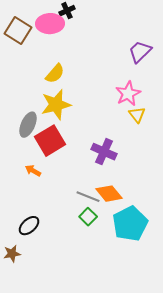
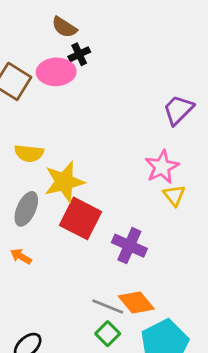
yellow semicircle: (55, 74) -> (29, 153), moved, turned 55
red square: (50, 141) -> (81, 218), moved, turned -32
orange arrow: (33, 171) -> (21, 256), moved

